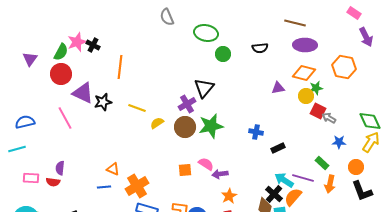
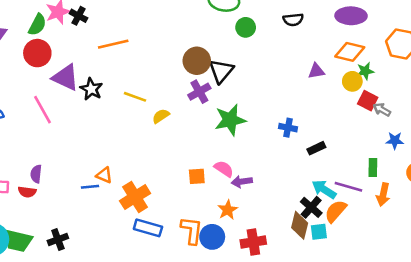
orange line: (120, 67) -> (113, 44), turned 70
black star: (103, 102) -> (91, 89), turned -30
brown circle: (185, 127) -> (197, 61), moved
green rectangle: (322, 163) -> (373, 167), turned 48
blue line: (104, 187) -> (90, 187), moved
orange star: (229, 196) -> (228, 210), moved

